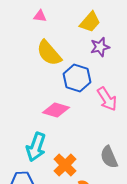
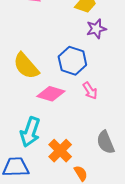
yellow semicircle: (49, 53) -> (26, 66), moved
pink arrow: (107, 99) -> (90, 91), moved, size x0.7

